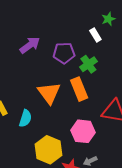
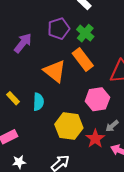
purple arrow: (30, 45) -> (23, 43), moved

